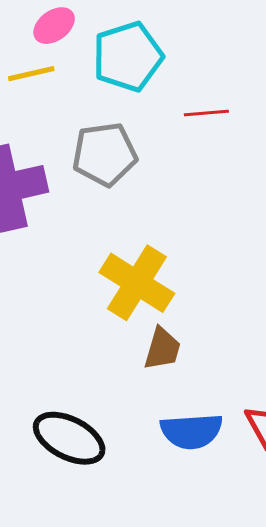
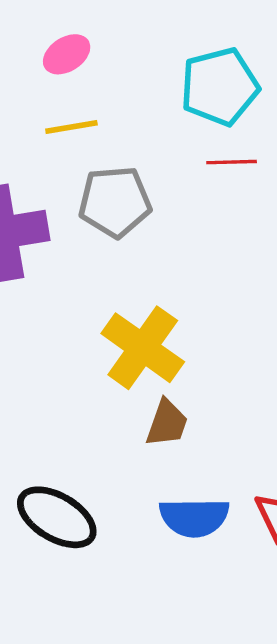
cyan pentagon: (128, 57) -> (220, 87), moved
yellow line: (31, 74) -> (71, 127), moved

